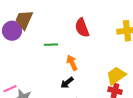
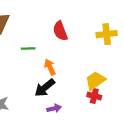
black arrow: (67, 83) -> (45, 88), size x1.5

